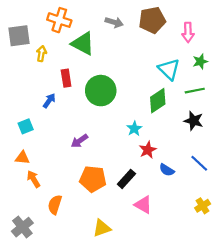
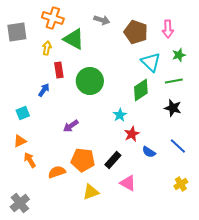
brown pentagon: (152, 20) -> (136, 32), moved, turned 30
yellow arrow: (41, 54) -> (47, 48), moved
orange triangle: (22, 158) -> (20, 141), turned -32
orange semicircle: (55, 205) -> (57, 172), moved, turned 54
yellow triangle: (102, 228) -> (91, 192), moved

